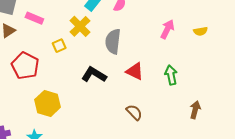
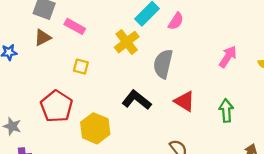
yellow square: (59, 46) -> (81, 67), moved, turned 32
red pentagon: (25, 66) -> (57, 106), moved
yellow hexagon: (48, 103) -> (95, 128), moved

